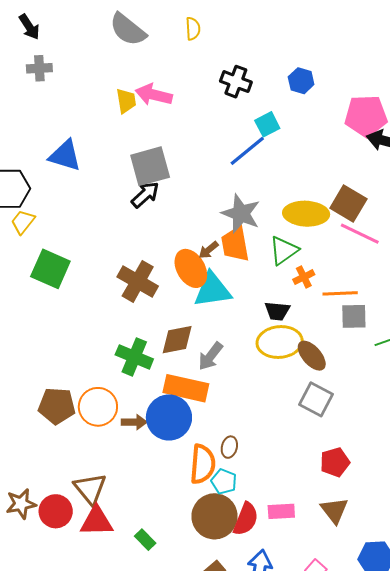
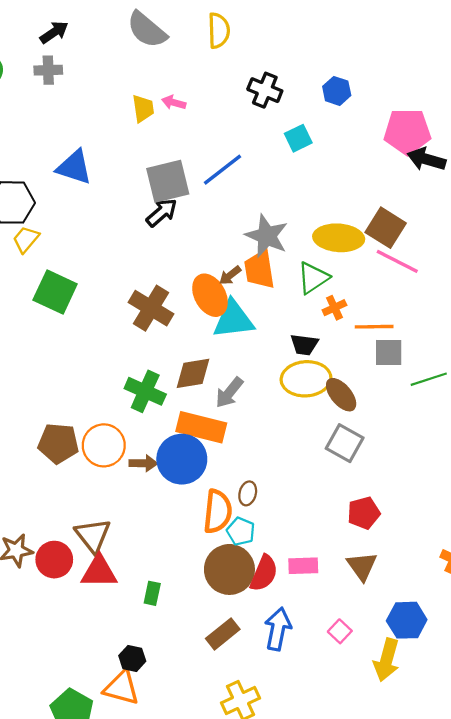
black arrow: (29, 27) -> (54, 32), moved, turned -92
yellow semicircle: (193, 29) -> (219, 31), size x1.4
pink arrow: (154, 95) -> (174, 102), size x0.6
blue line: (247, 151) -> (222, 170), moved
green rectangle: (145, 540) -> (152, 593), turned 55

